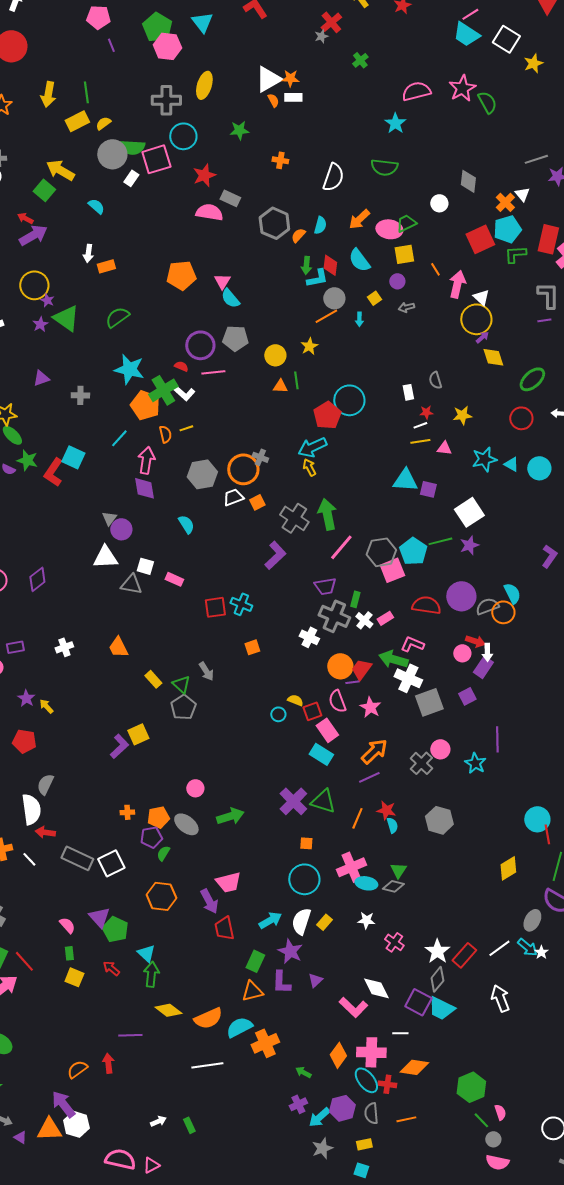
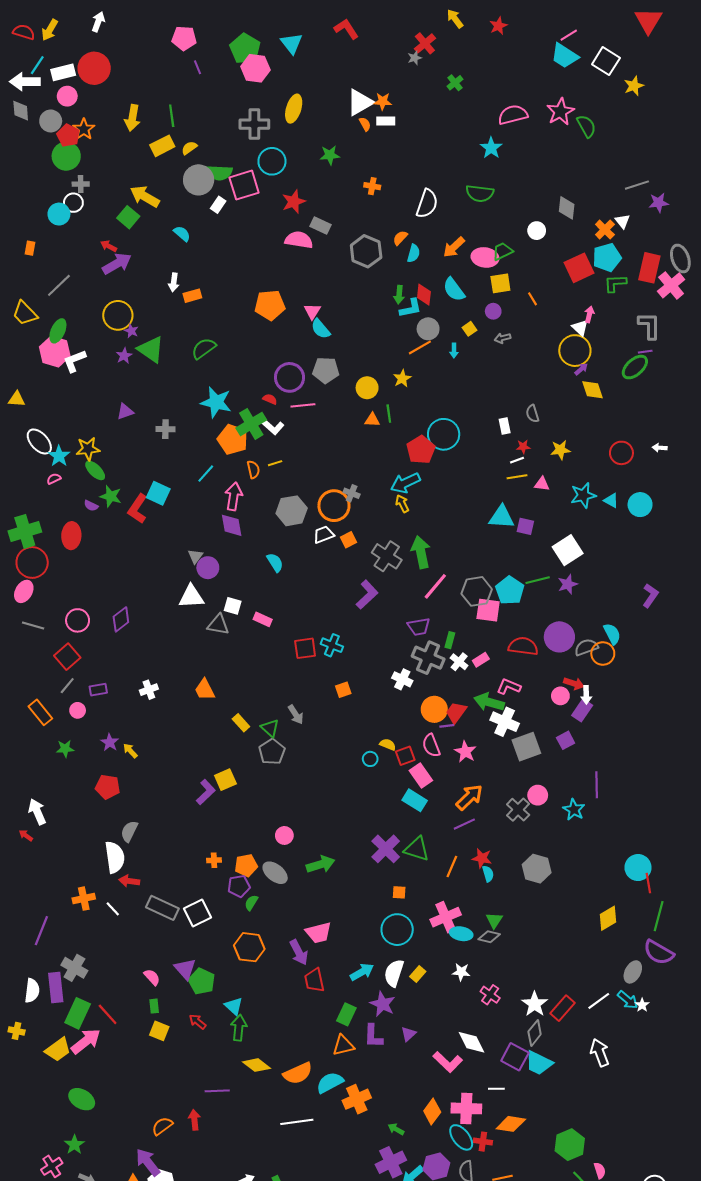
orange semicircle: (298, 235) -> (400, 238), moved
pink arrow: (457, 284) -> (589, 314), moved, size x0.6
green ellipse: (532, 379) -> (635, 367), moved
pink square: (392, 570) -> (488, 610), turned 30
purple cross: (298, 1104) -> (391, 1162), size x1.6

